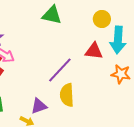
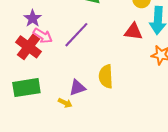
purple line: (60, 70) -> (76, 35), moved

